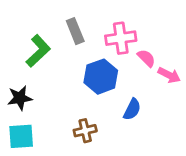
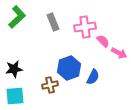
green L-shape: (38, 51) -> (17, 17), moved
blue hexagon: (101, 77) -> (69, 68), moved
brown cross: (85, 131) -> (50, 85), moved

